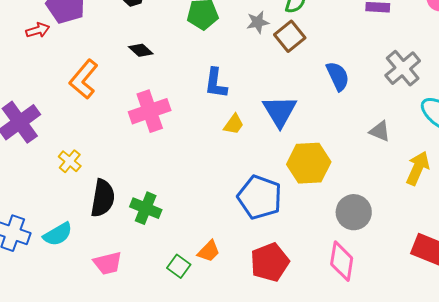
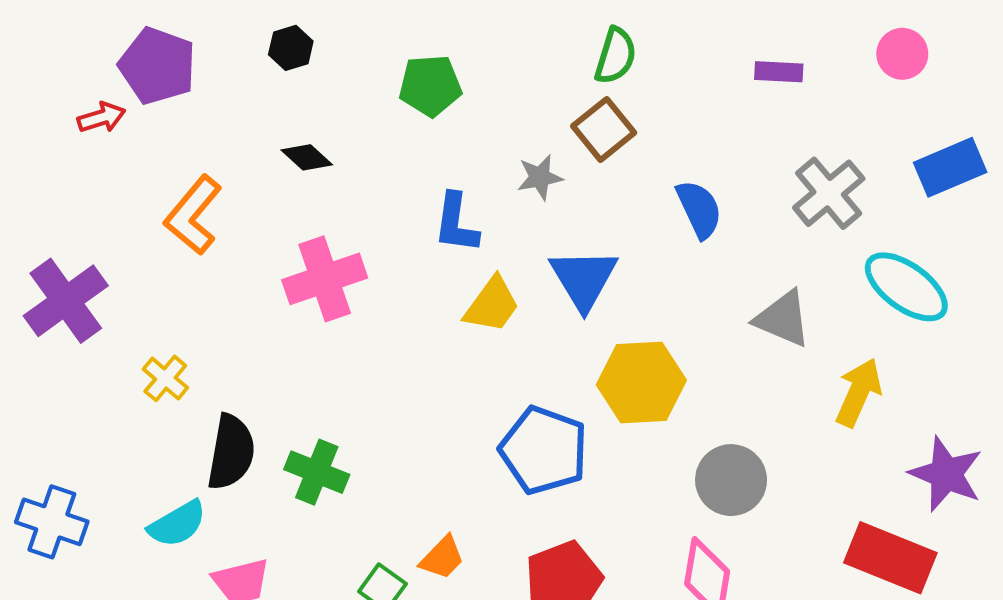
gray star: (258, 22) -> (540, 177), moved
yellow trapezoid: (234, 124) -> (492, 305), size x1.4
gray triangle: (380, 131) -> (783, 319), size x1.4
cyan semicircle: (58, 234) -> (177, 524), moved

